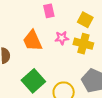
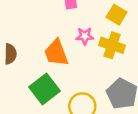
orange trapezoid: (32, 41) -> (56, 53), moved

